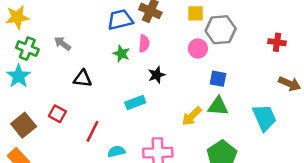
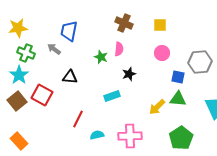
blue trapezoid: (120, 20) -> (69, 31), moved, turned -65
gray hexagon: (221, 30) -> (200, 62), moved
red square: (57, 114) -> (42, 95), moved, size x1.5
brown square: (24, 125) -> (17, 101), moved

